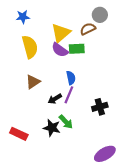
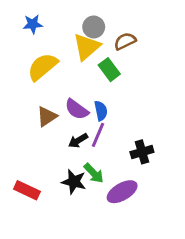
gray circle: (100, 15) -> (94, 27), moved
yellow semicircle: (30, 47) -> (43, 67), turned -115
green rectangle: (77, 49) -> (109, 70), turned 56
purple semicircle: (60, 50) -> (77, 109), moved
purple ellipse: (105, 154) -> (122, 192), moved

